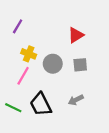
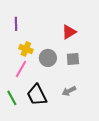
purple line: (18, 26) -> (16, 24), turned -32
green line: (13, 108) -> (12, 98), turned 35

